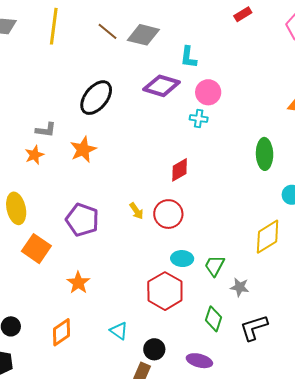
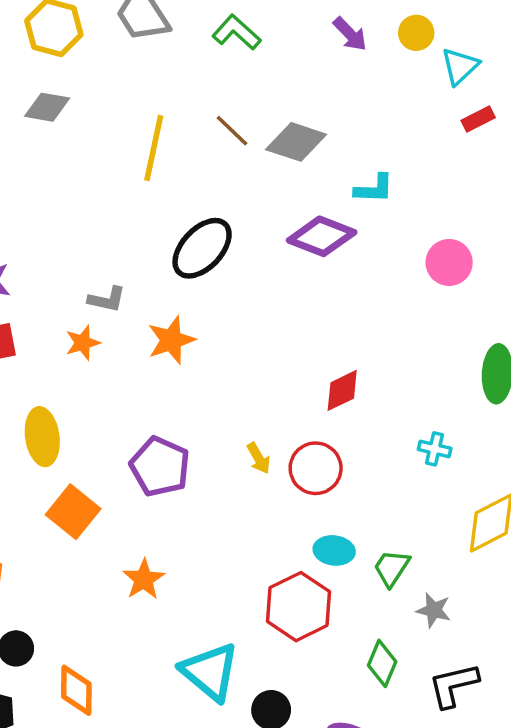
yellow line: (54, 26) -> (154, 148), moved
cyan L-shape: (188, 57) -> (374, 189), turned -100
pink circle: (208, 92) -> (449, 262), moved
cyan cross: (199, 118) -> (435, 449), moved
cyan triangle: (119, 331) -> (210, 672), size x1.8
orange diamond: (61, 332) -> (76, 690), moved, turned -60

